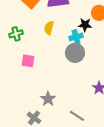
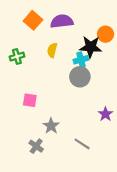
black star: (85, 25) -> (91, 47), size x1.5
pink square: (28, 61) -> (30, 100), moved

